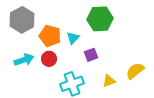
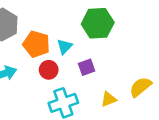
red circle: (49, 59) -> (49, 70), moved

